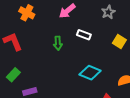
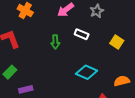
gray star: (108, 12) -> (97, 11), moved

